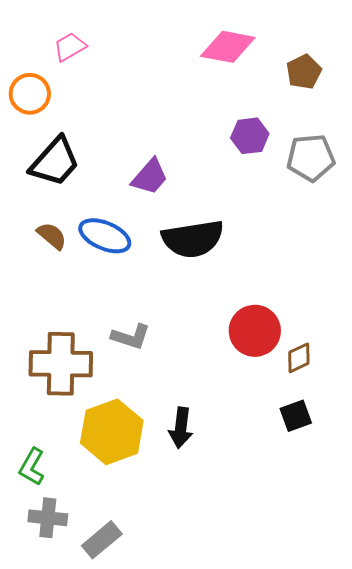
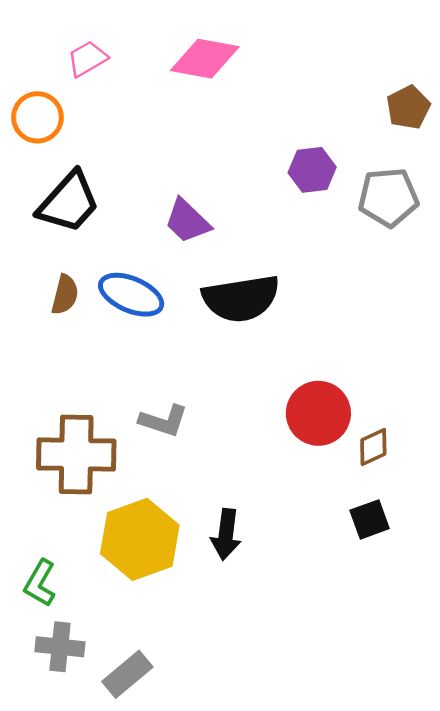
pink diamond: (228, 47) -> (205, 59), moved
brown pentagon: (304, 72) -> (408, 107), moved
purple trapezoid: (150, 177) -> (187, 221), turned 93
brown semicircle: (52, 236) -> (65, 295), turned 64

